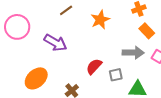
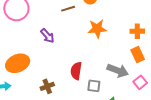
purple arrow: (55, 43) -> (47, 36), size x0.7
red semicircle: (94, 66) -> (76, 71), turned -54

